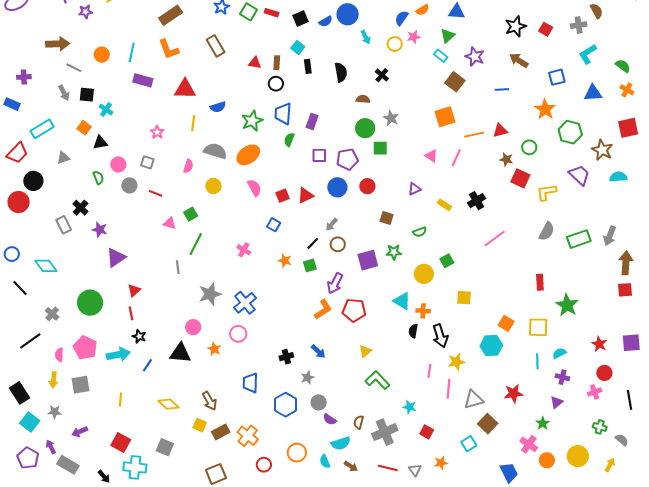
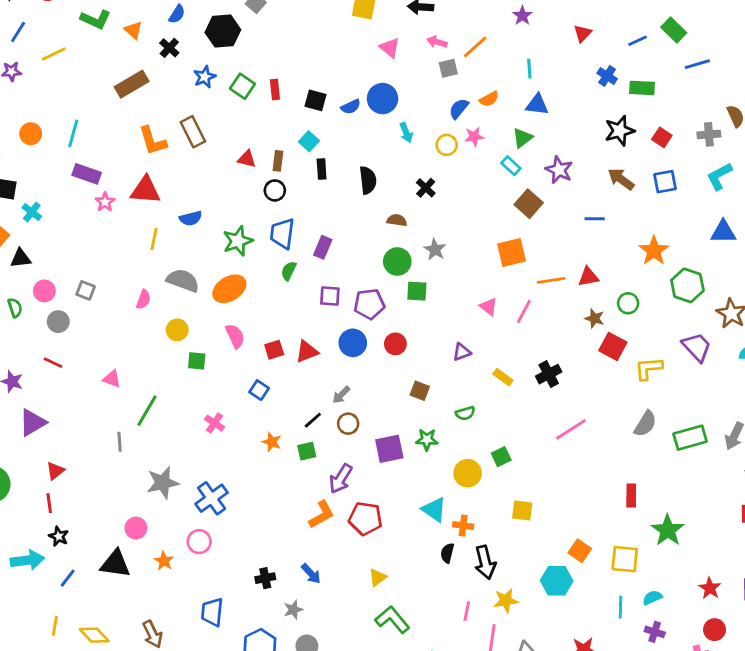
red rectangle: (272, 13) -> (275, 90), turned 64
black square: (301, 19) -> (316, 100), turned 35
orange L-shape: (169, 49) -> (153, 141), moved
blue square: (557, 77) -> (665, 182), moved
pink star: (157, 132) -> (105, 202), moved
red line: (155, 193) -> (53, 363), moved
green square: (191, 214) -> (197, 361), moved, turned 32
yellow line: (121, 399) -> (55, 626), moved

